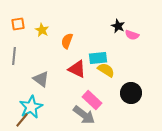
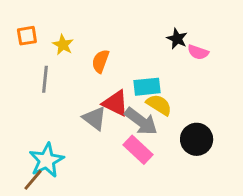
gray line: (14, 56) -> (45, 79), moved
gray triangle: (41, 79) -> (94, 118), moved
gray arrow: (84, 115) -> (141, 121), moved

